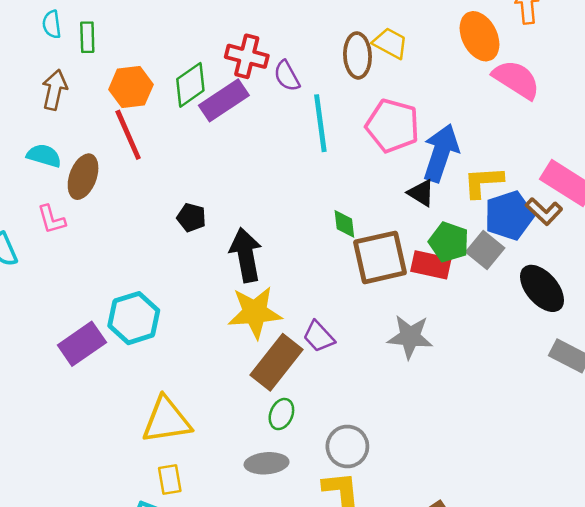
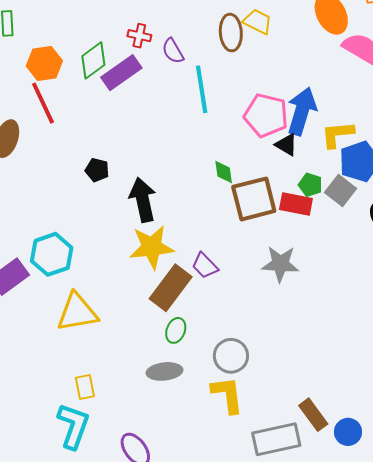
red cross: (247, 56) -> (139, 36), size x0.7
pink pentagon: (393, 126) -> (266, 115), moved
green pentagon: (449, 242) -> (310, 185), size x0.7
yellow triangle: (166, 420) -> (77, 312), moved

